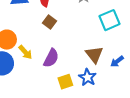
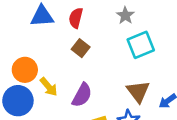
cyan square: (110, 20) -> (141, 45), moved

